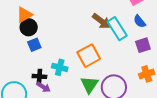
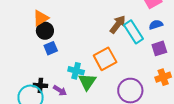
brown arrow: (101, 21) -> (118, 24), turned -90
blue semicircle: (140, 21) -> (156, 25), turned 112
black cross: (39, 76) -> (40, 85), moved
green triangle: (89, 85) -> (87, 82), moved

